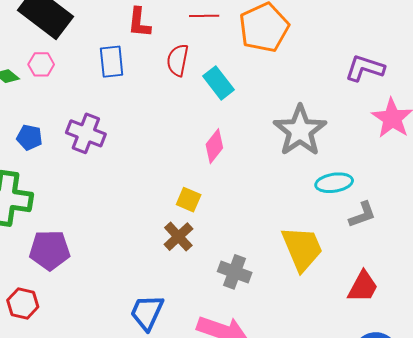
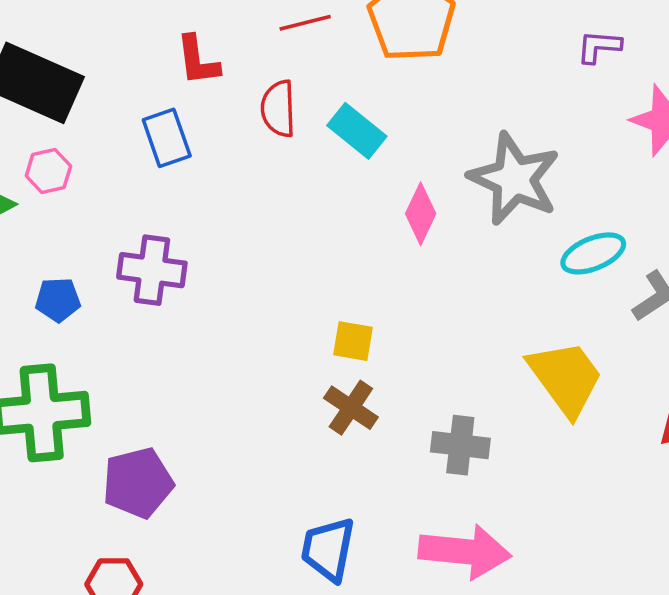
purple L-shape: (365, 68) -> (599, 47), size x0.7
pink diamond: (214, 146) -> (421, 214), moved

